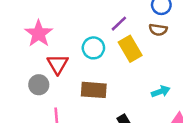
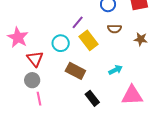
brown semicircle: (158, 30) -> (114, 29), moved
gray circle: (39, 85) -> (32, 80), moved
brown rectangle: (94, 90) -> (75, 71), moved, turned 30

